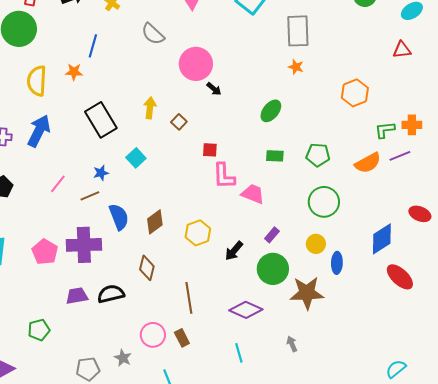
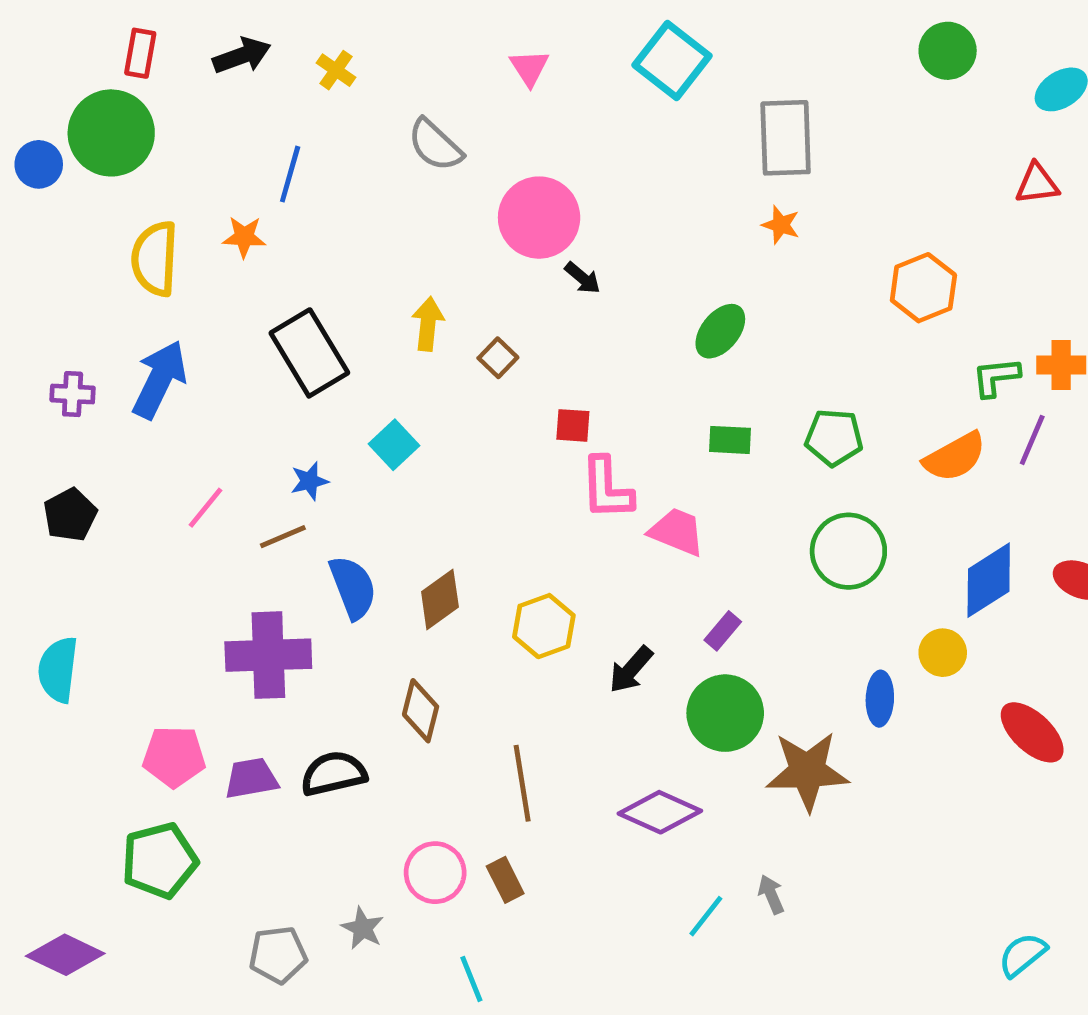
purple line: (400, 156) -> (1032, 440), turned -45
blue diamond: (382, 239) -> (989, 580), moved
yellow circle: (316, 244) -> (943, 653), moved
pink pentagon: (45, 252) -> (174, 757), moved, turned -30
green pentagon: (39, 330) -> (160, 861), size x1.4
cyan line: (239, 353) -> (706, 916), moved, turned 54

